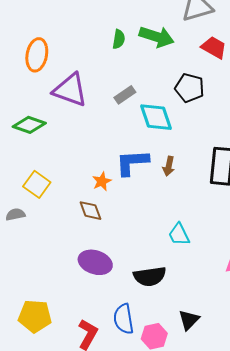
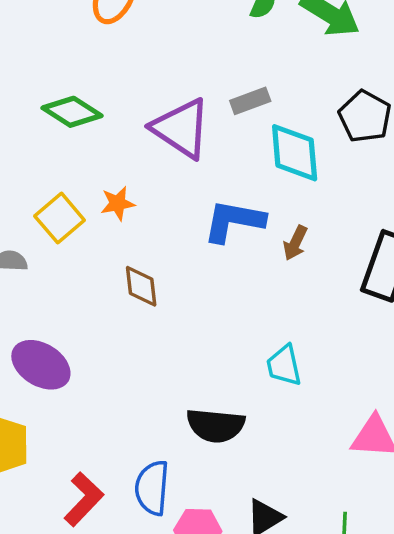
purple triangle: (70, 90) -> (181, 128), moved
orange star: (102, 181) -> (118, 203), moved
purple ellipse: (95, 262) -> (41, 365), moved

